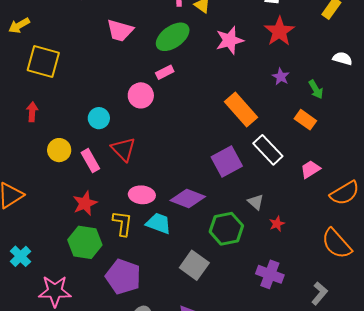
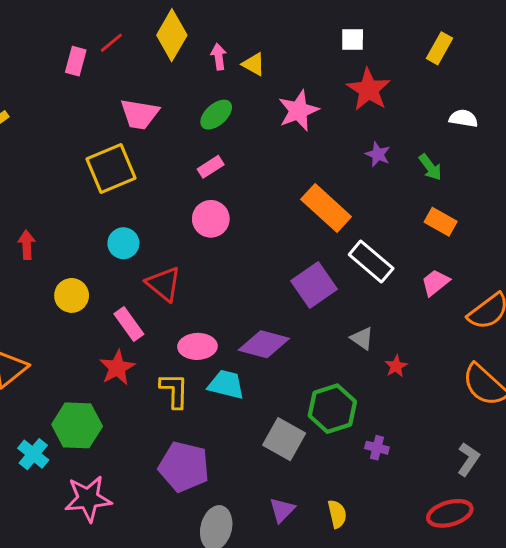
green ellipse: (173, 37) -> (216, 115), size x0.7
yellow square: (43, 61) -> (111, 168), moved, turned -32
pink circle: (141, 95) -> (211, 219), moved
orange rectangle: (305, 120) -> (441, 222), moved
pink rectangle: (90, 161) -> (129, 324), moved
green hexagon: (226, 229) -> (332, 409), moved
green hexagon: (85, 242) -> (77, 425), moved
purple cross: (270, 274) -> (377, 448), moved, size x0.6

